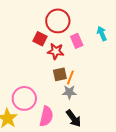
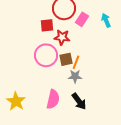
red square: (40, 39) -> (47, 25), turned -32
pink rectangle: (77, 41) -> (82, 19), moved, turned 56
pink circle: (24, 98) -> (46, 55), moved

